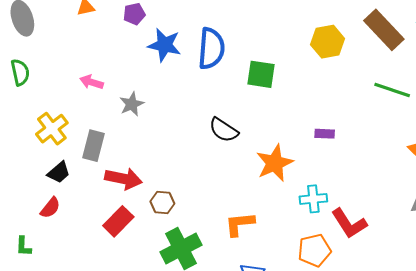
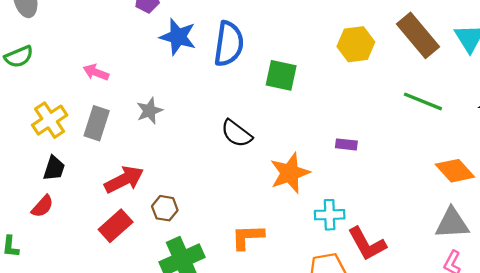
green semicircle: (20, 72) -> (19, 57), turned 76
gray star: (132, 104) -> (149, 111), moved
gray rectangle: (93, 146) -> (97, 123), moved
black trapezoid: (59, 172) -> (54, 168), turned -35
red arrow: (123, 179) -> (124, 180), turned -42

